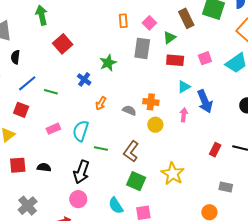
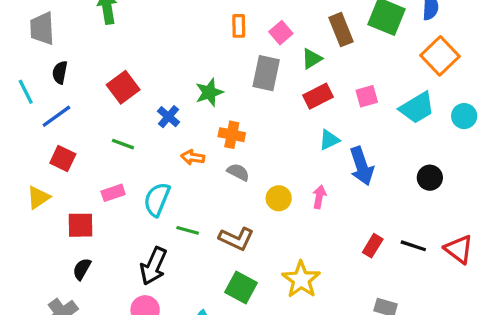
red square: (63, 44) -> (123, 87), moved
red rectangle: (175, 60) -> (318, 96), turned -36
blue line: (27, 83) -> (56, 116), moved
green line: (51, 92) -> (123, 144), moved
orange cross: (151, 102) -> (232, 135), moved
orange arrow: (101, 103) -> (193, 157), turned 64
pink arrow: (184, 115) -> (319, 197), moved
brown L-shape: (131, 151) -> (236, 239), turned -105
red square: (18, 165) -> (80, 225), moved
black semicircle: (44, 167) -> (82, 269), moved, turned -72

